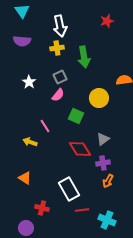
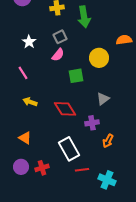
green square: (76, 116) -> (76, 76), turned -35
pink line: (45, 126) -> (23, 73), moved
red diamond: (80, 149) -> (65, 109), moved
purple cross: (103, 163) -> (92, 123), moved
red cross: (42, 208) -> (42, 168), turned -32
purple circle: (26, 228) -> (21, 167), moved

